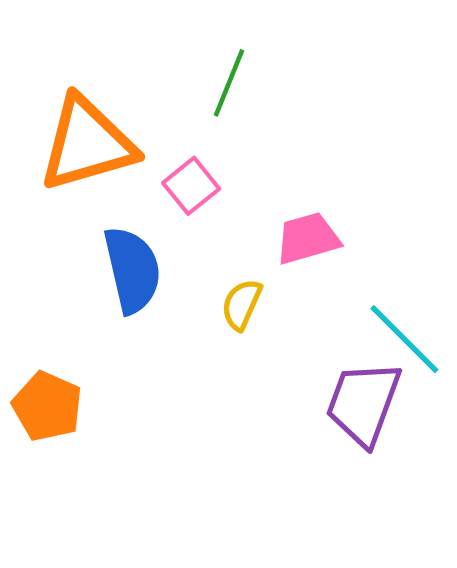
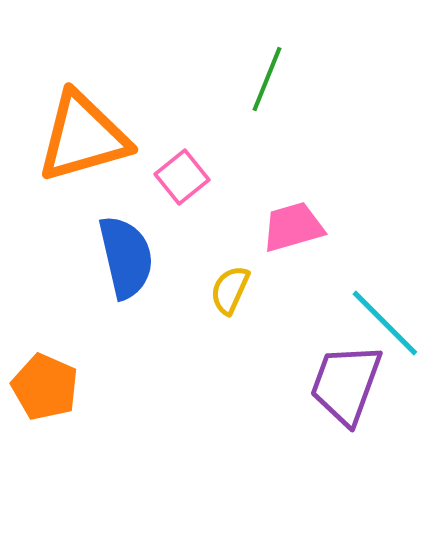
green line: (229, 83) -> (267, 79), moved

